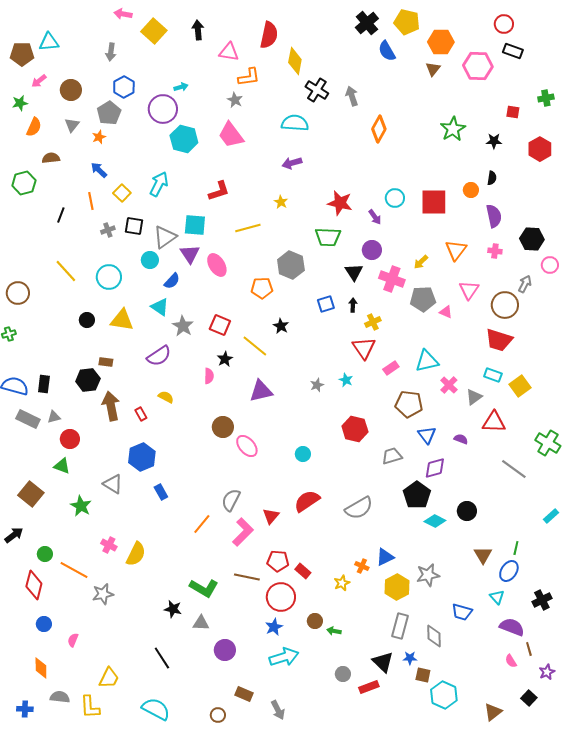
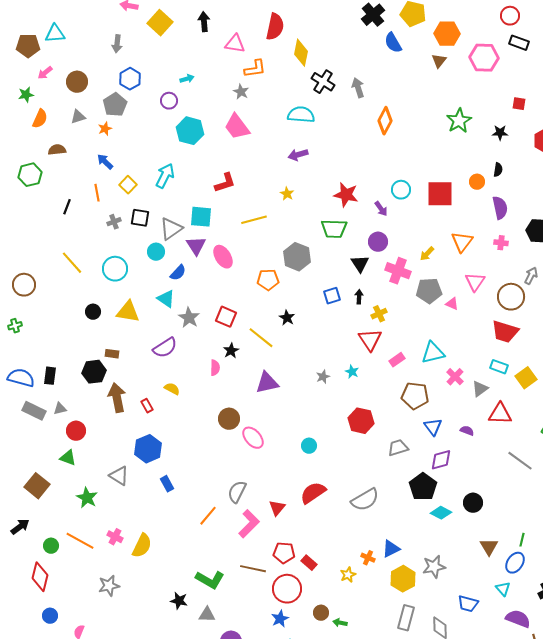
purple circle: (163, 109) -> (169, 101), size x0.6
gray triangle: (72, 125) -> (78, 117), turned 35
orange line: (74, 570) -> (80, 541), moved

